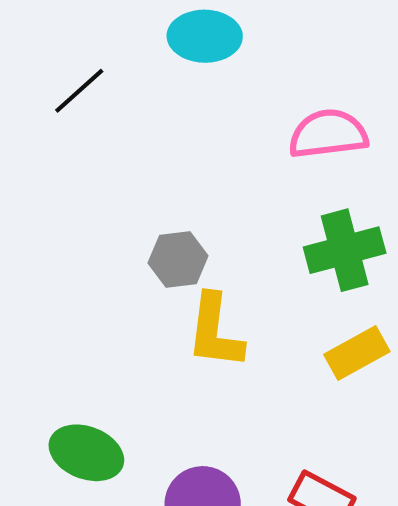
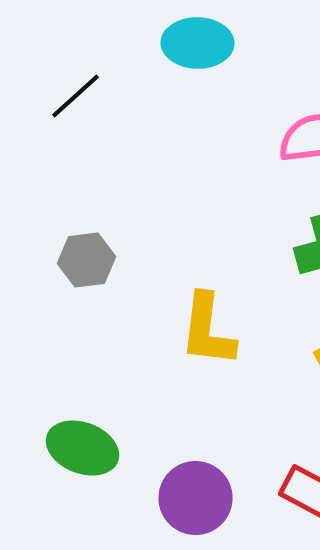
gray hexagon: (178, 259) -> (86, 260), moved

